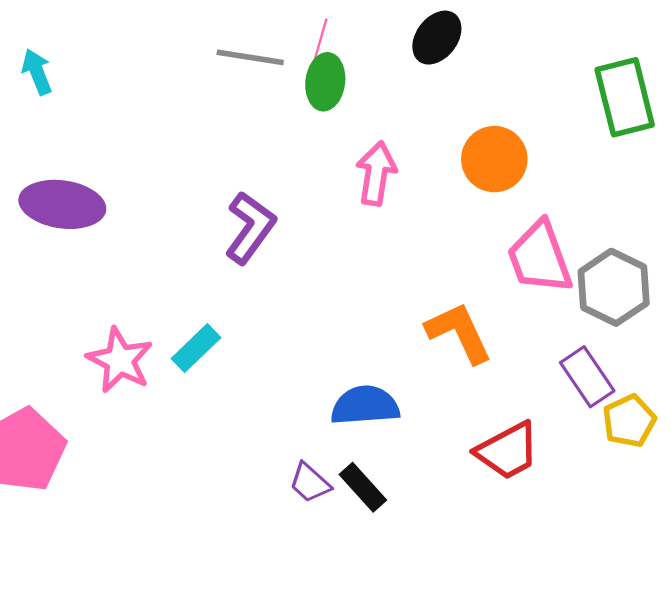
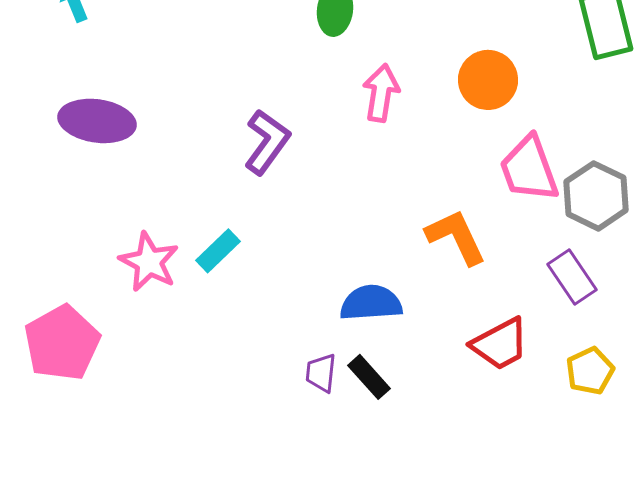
yellow pentagon: (629, 421) -> (590, 371), moved
purple trapezoid: (310, 483) -> (321, 373), turned 54

